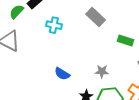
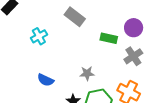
cyan cross: (54, 25) -> (39, 36), moved, turned -35

